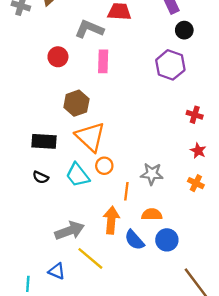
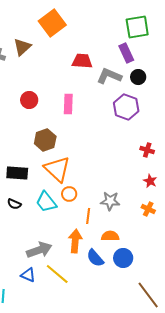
gray L-shape: (89, 29) -> (109, 76), moved
blue triangle: (57, 271) -> (28, 275), moved

